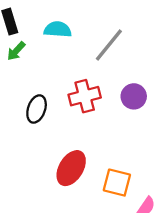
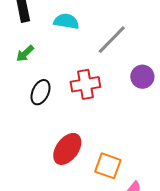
green arrow: (16, 51) -> (25, 54), moved
purple circle: (134, 96) -> (142, 77), moved

